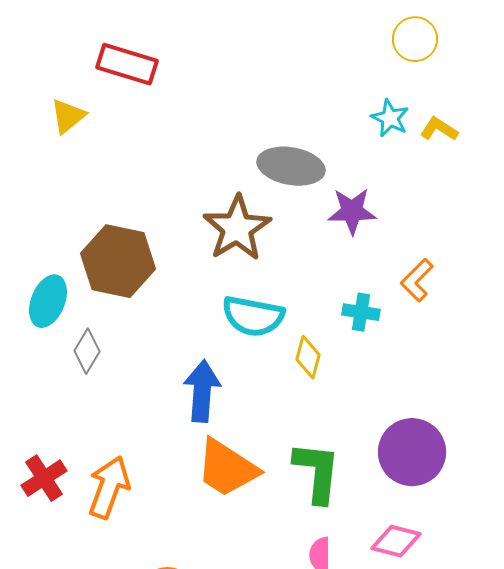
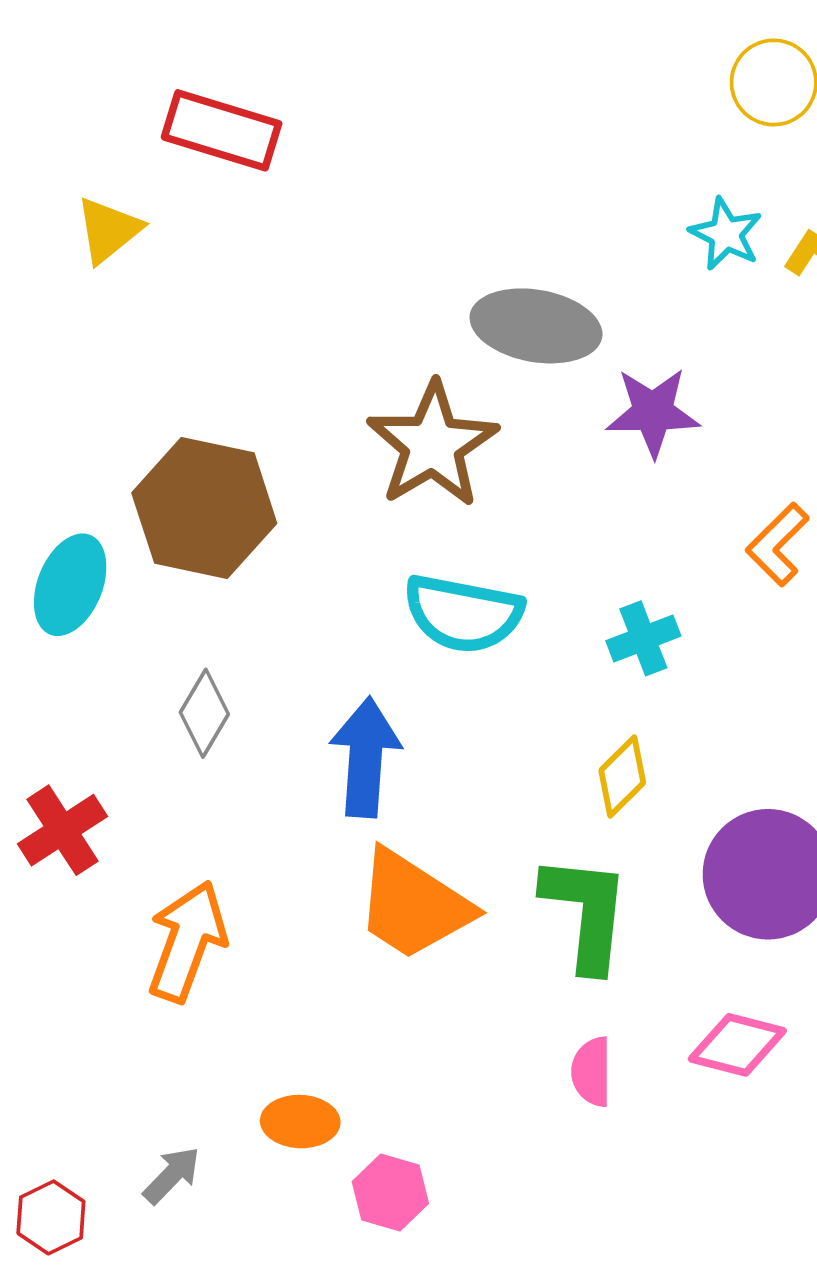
cyan cross: (361, 312) -> (643, 638), moved, turned -30
gray diamond: (87, 351) -> (204, 713), moved
yellow diamond: (308, 357) -> (622, 776), moved, turned 30
red cross: (44, 478) -> (62, 830), moved

